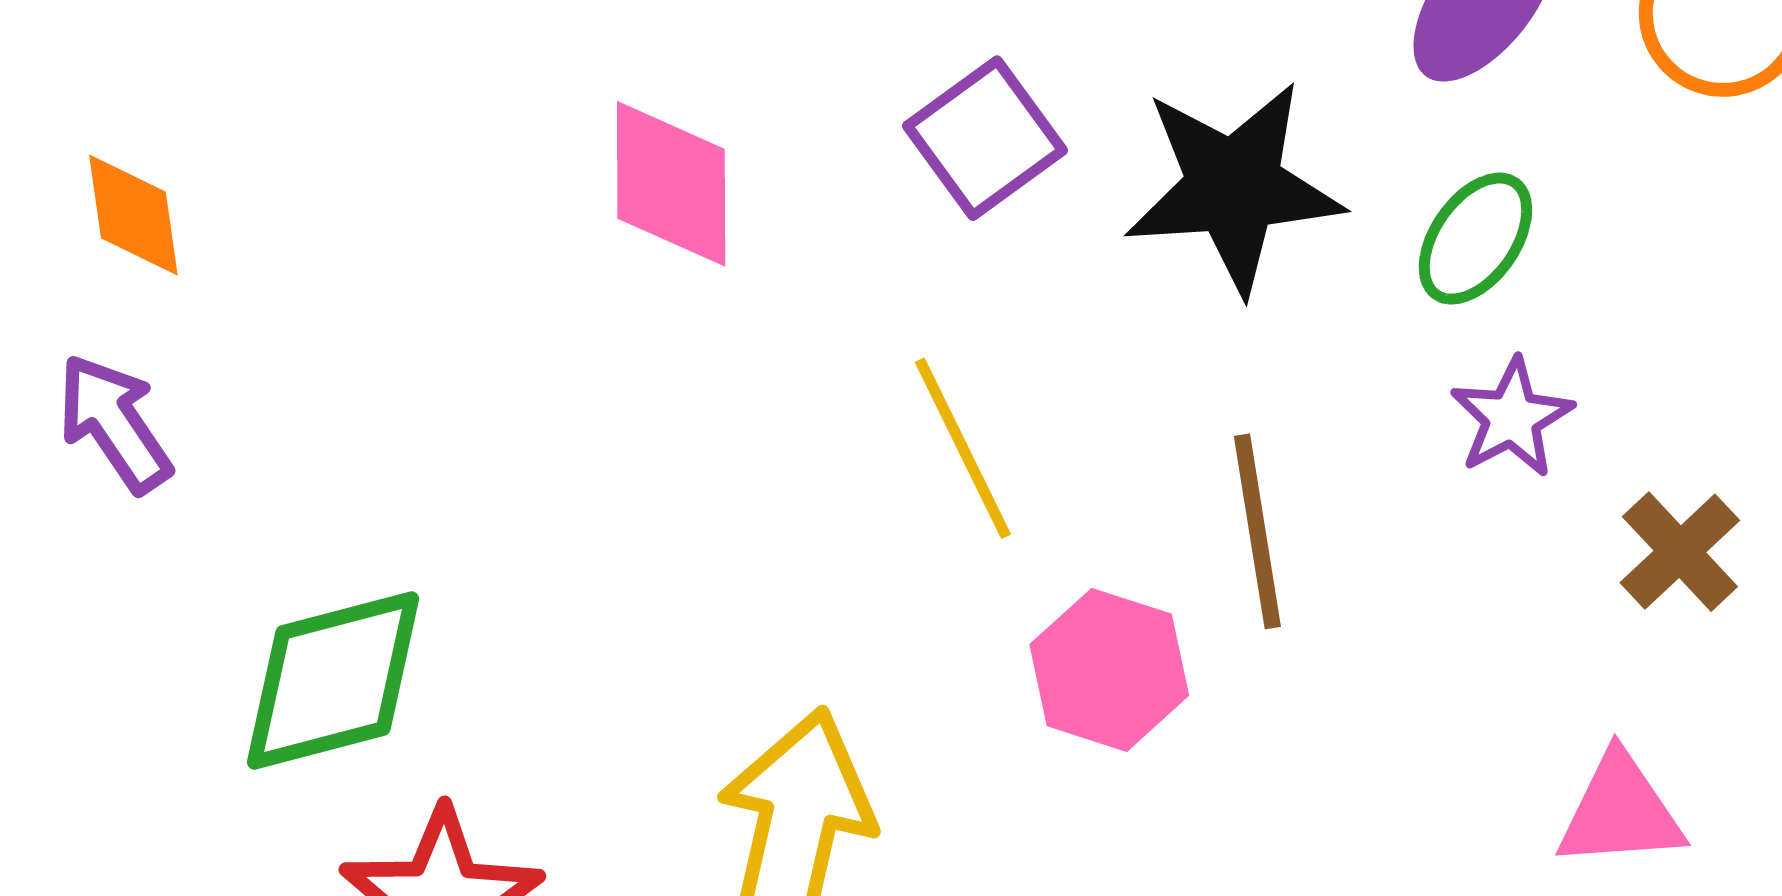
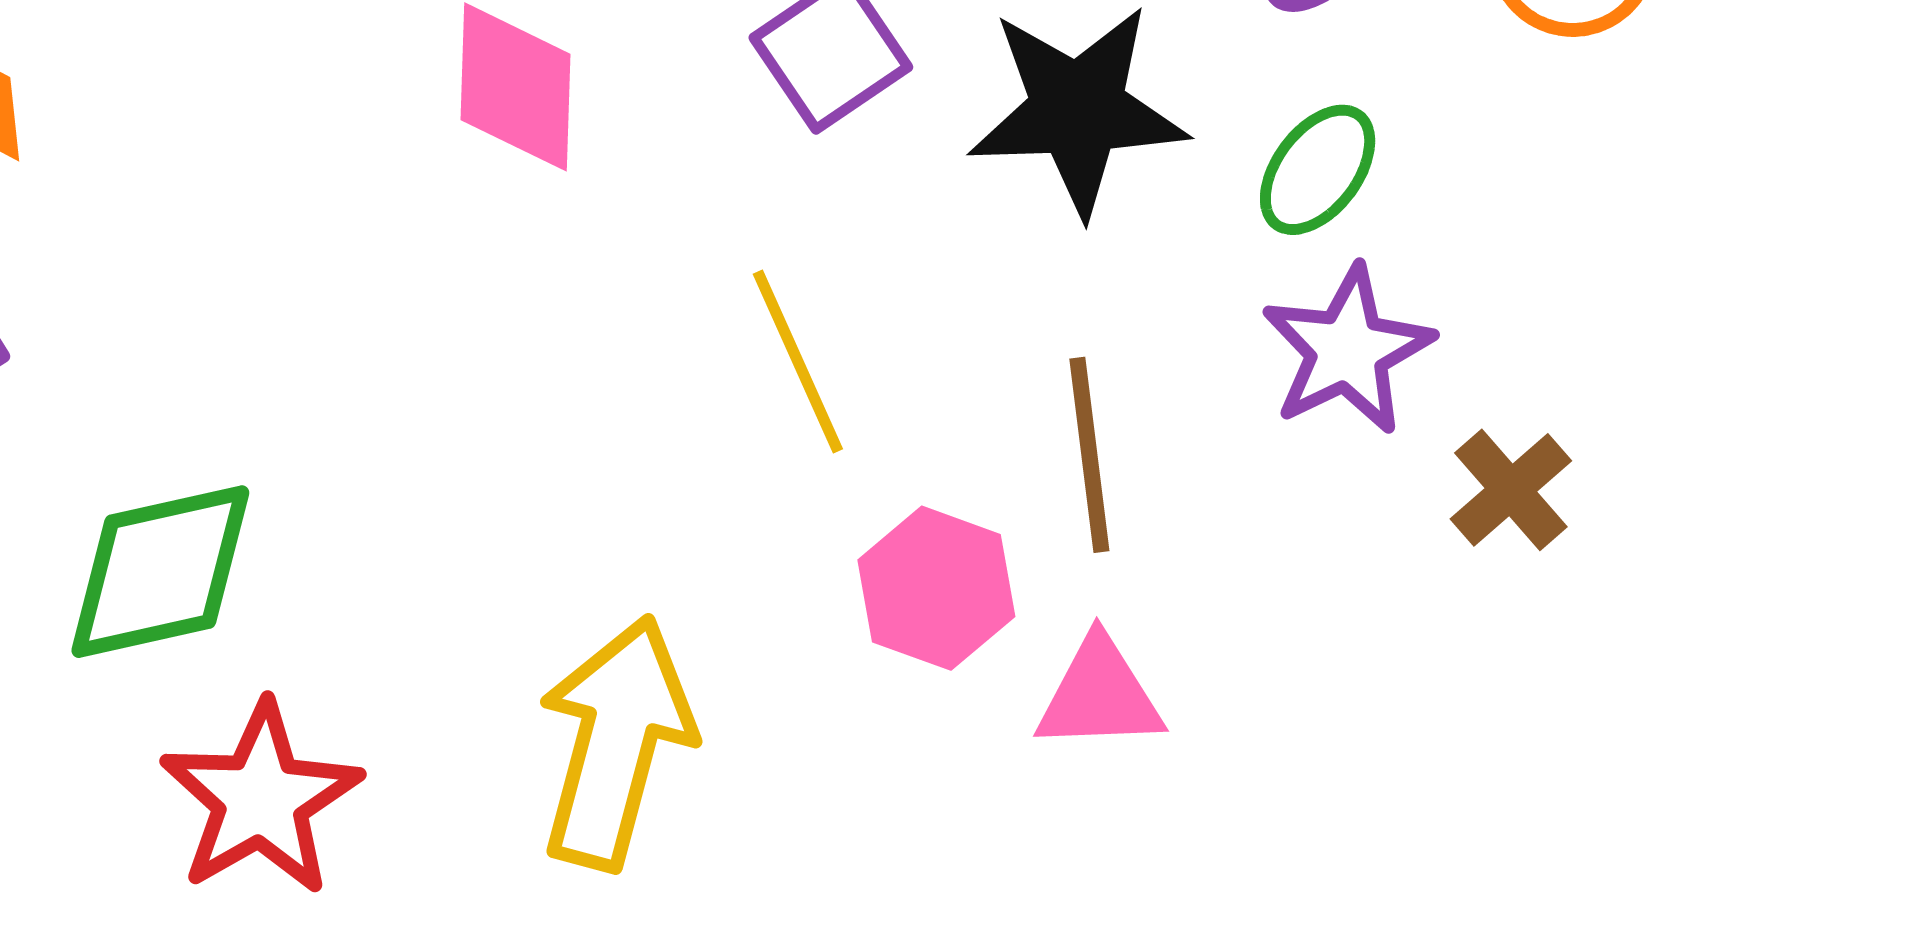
purple star: (1512, 418) -> (1348, 350), size x1.4
pink triangle: (1620, 811) -> (1100, 695), moved

